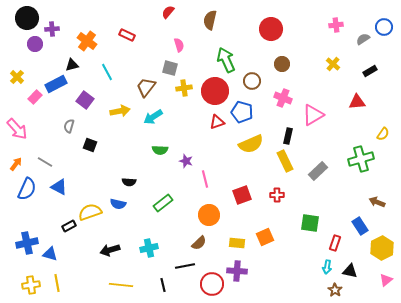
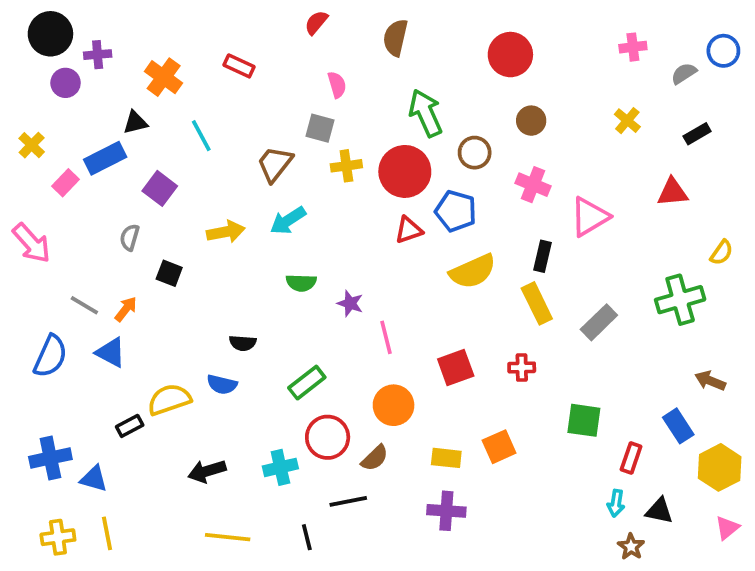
yellow arrow: (120, 111) -> (226, 232), moved
orange arrow: (16, 164) -> (126, 309), moved
red circle: (212, 284) -> (328, 437), moved

